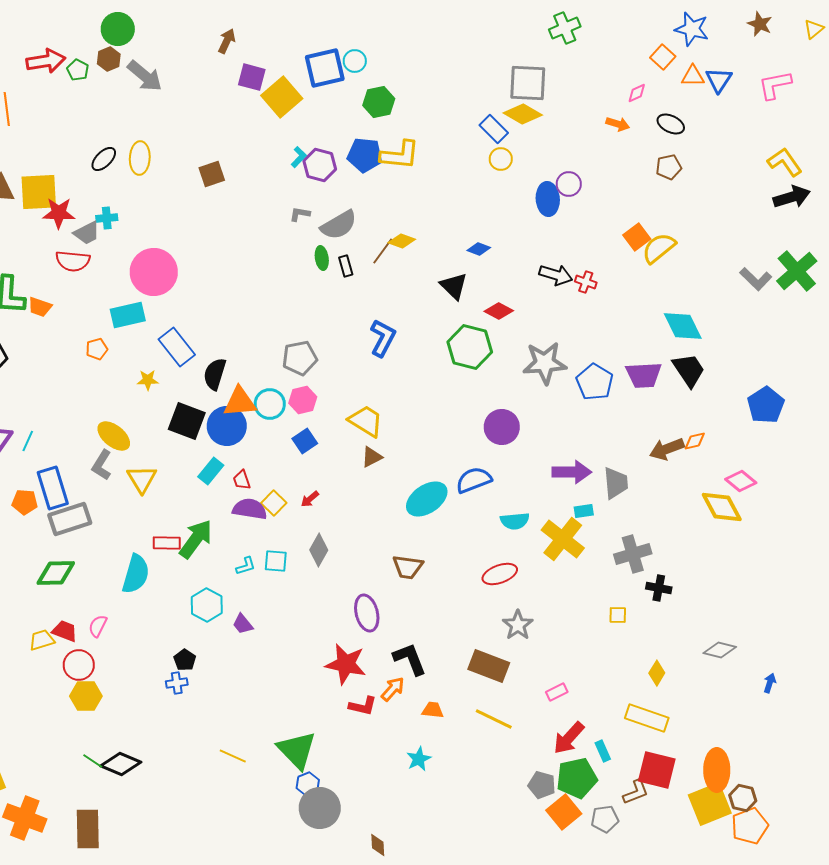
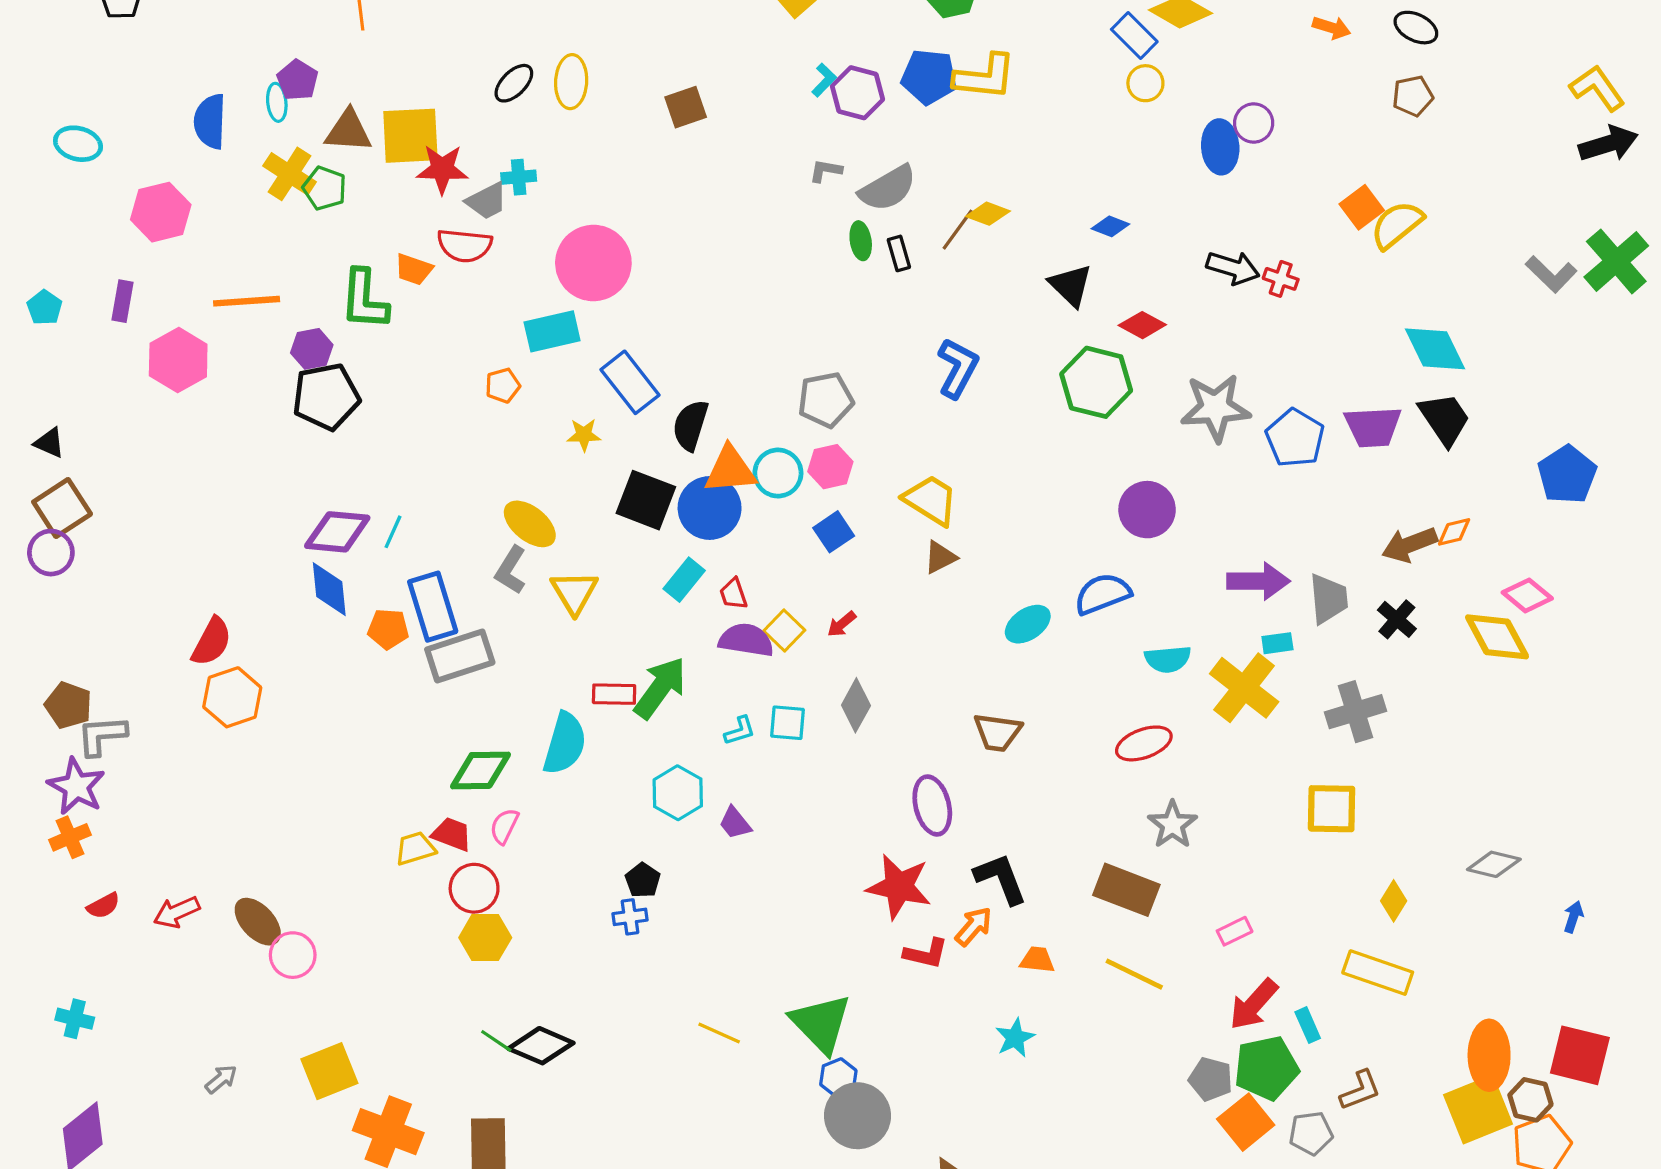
orange trapezoid: (40, 307) -> (414, 269), moved
cyan ellipse: (427, 499) -> (1028, 624), size x0.7
green diamond: (56, 573) -> (480, 770), moved
black cross: (659, 588) -> (1397, 619), moved, turned 30
yellow square: (618, 615) -> (1332, 809), size x1.8
red square: (657, 770) -> (1580, 1055), moved

